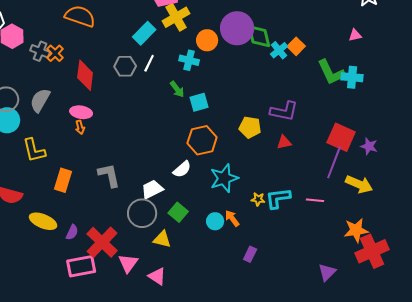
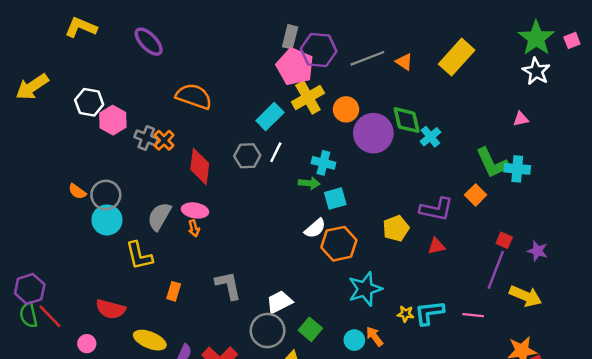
purple circle: (237, 28) -> (373, 133), moved
orange circle: (207, 40) -> (346, 109), moved
orange square: (296, 46) -> (476, 195), moved
cyan cross: (189, 60) -> (323, 163), moved
green arrow: (177, 89) -> (309, 183), turned -48
gray semicircle: (40, 100) -> (159, 216), moved
yellow pentagon: (250, 127) -> (396, 228), turned -30
red square: (341, 137) -> (504, 240), size x0.5
white semicircle: (182, 169) -> (315, 228), moved
orange rectangle: (63, 180) -> (174, 291), size x0.7

